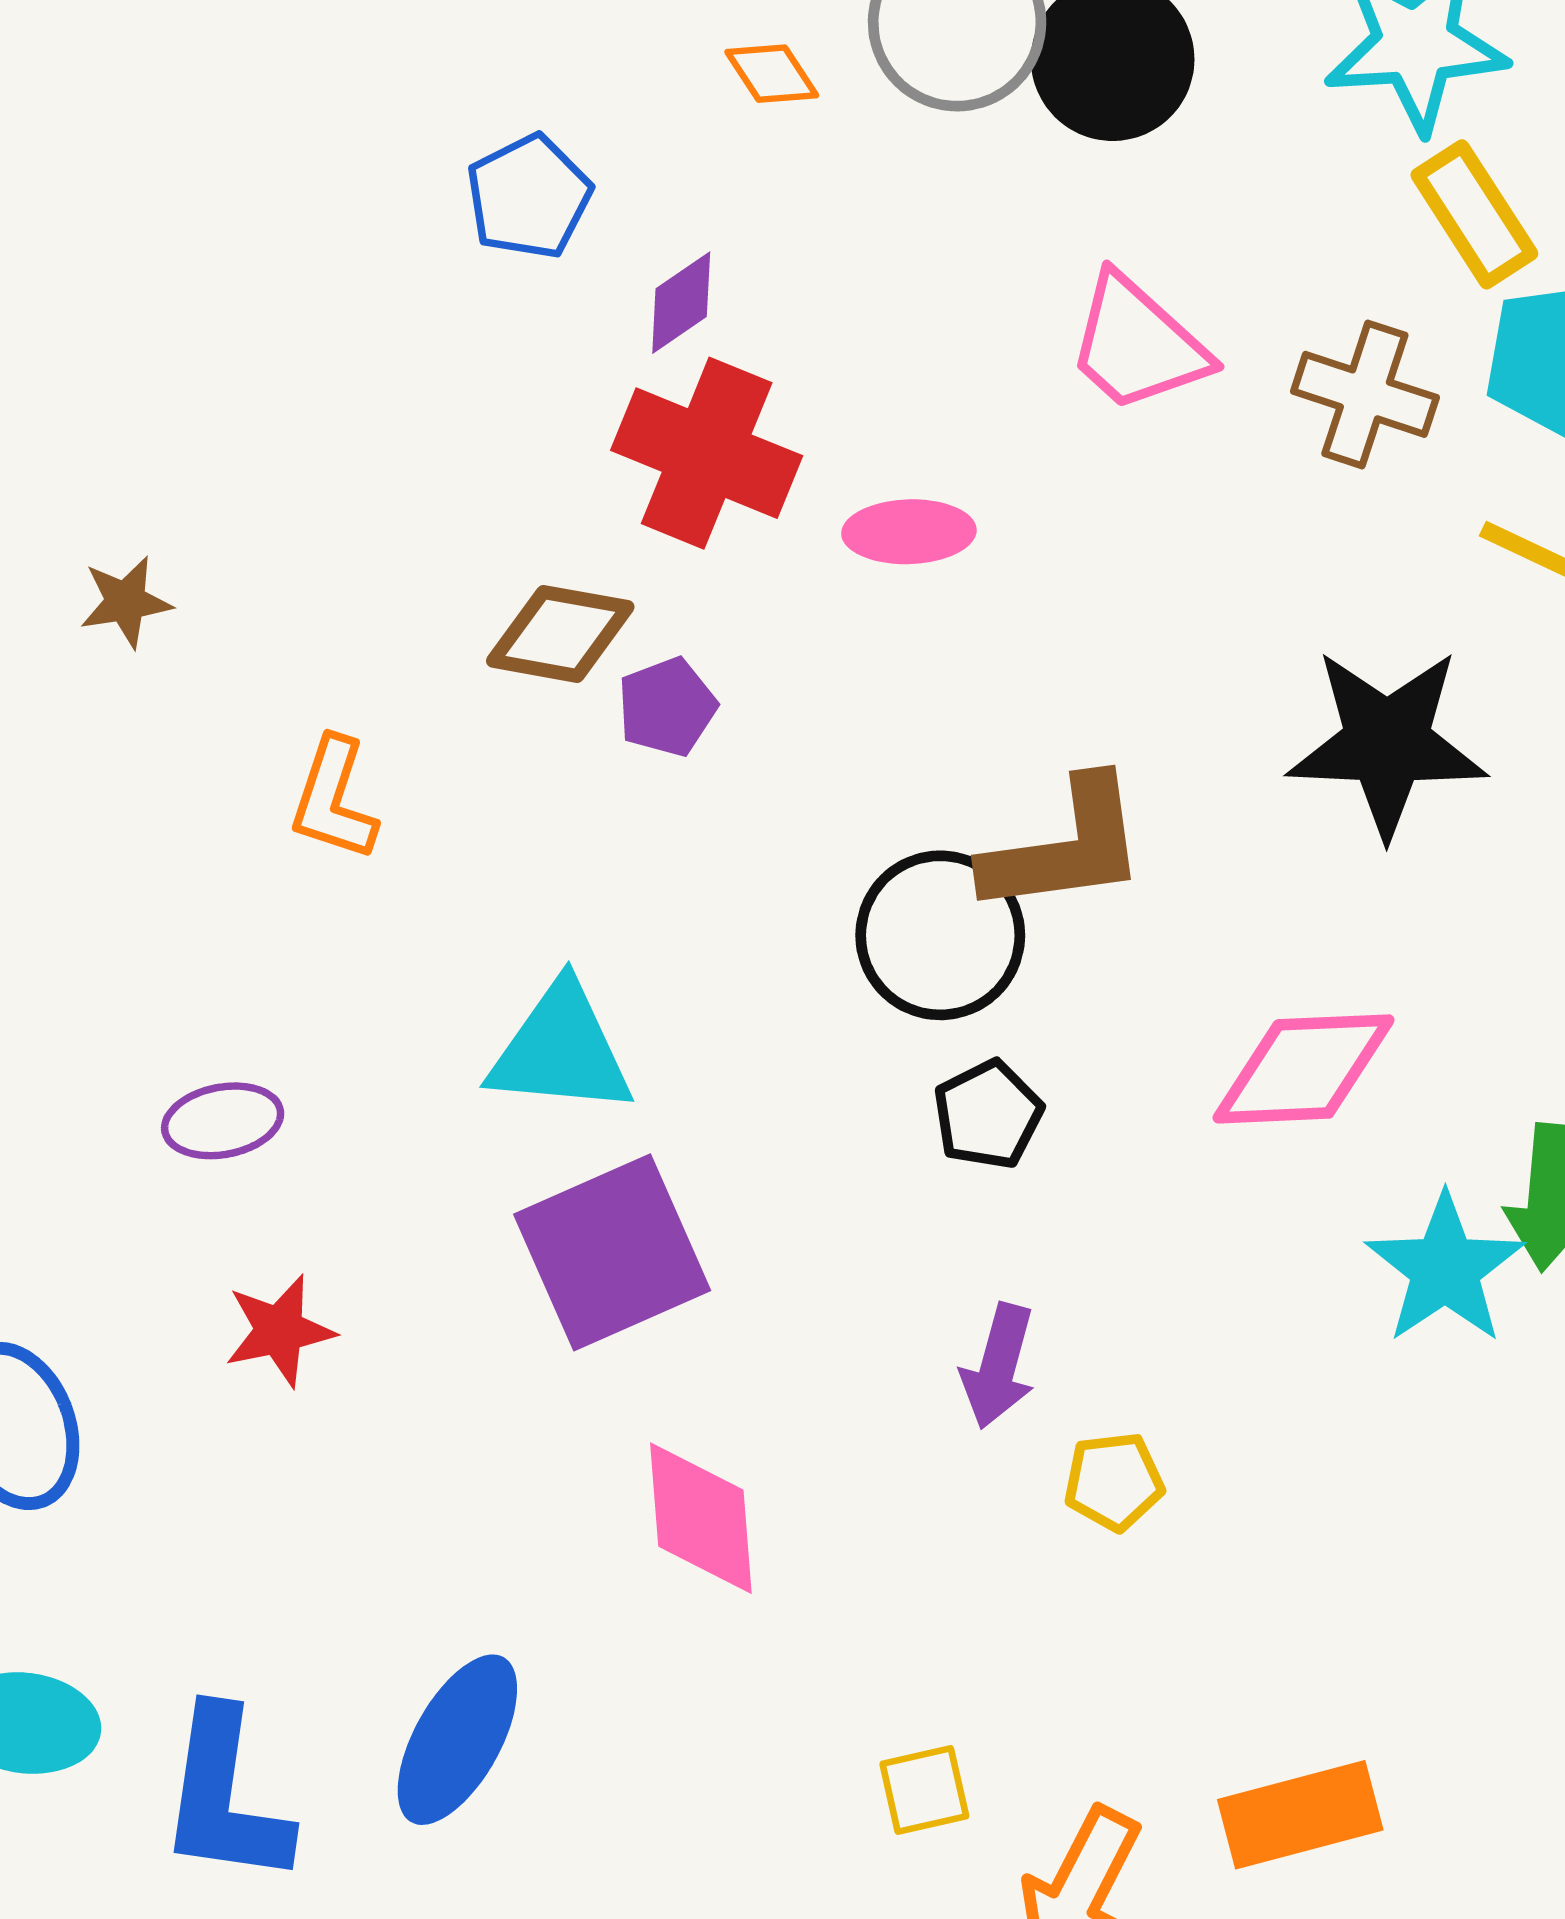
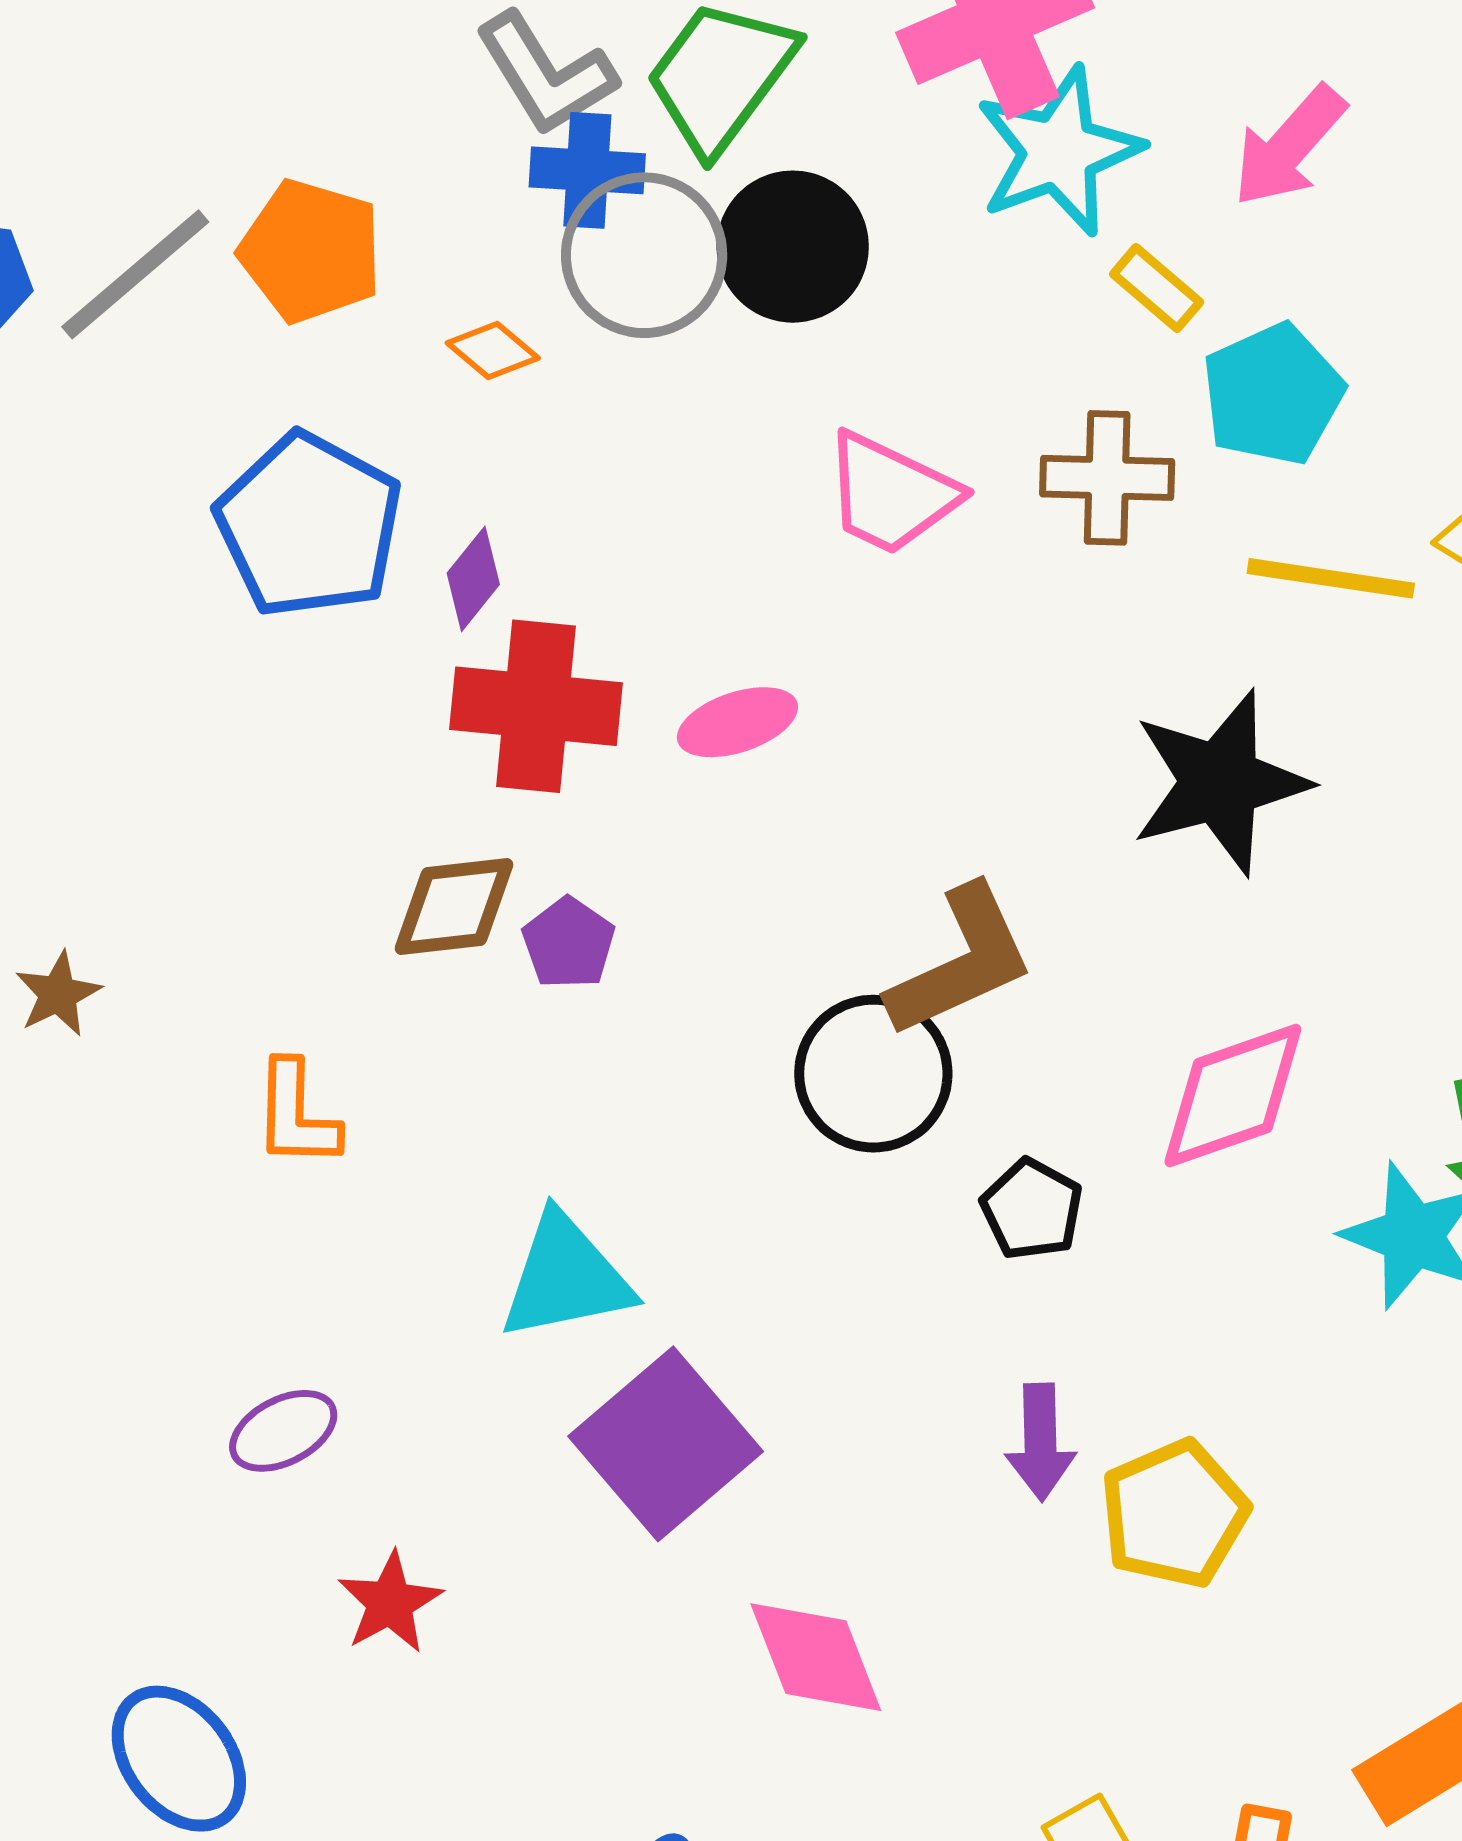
blue pentagon: (529, 197) -> (309, 525), size x1.6
yellow rectangle: (1474, 214) -> (1157, 288), size x0.7
black pentagon: (988, 1115) -> (1032, 1209), moved
yellow pentagon: (1114, 1481) -> (1174, 1514), size x1.6

